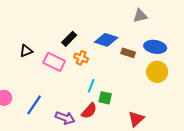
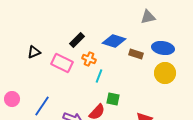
cyan line: (91, 86) -> (99, 76), moved

